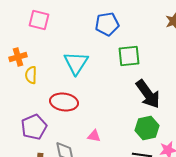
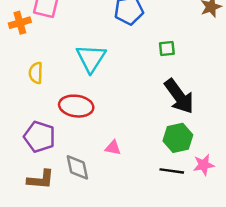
green square: (129, 56) -> (167, 48), moved, size x0.6
orange cross: (18, 57) -> (20, 23), moved
purple pentagon: (34, 127) -> (39, 137), turned -30

